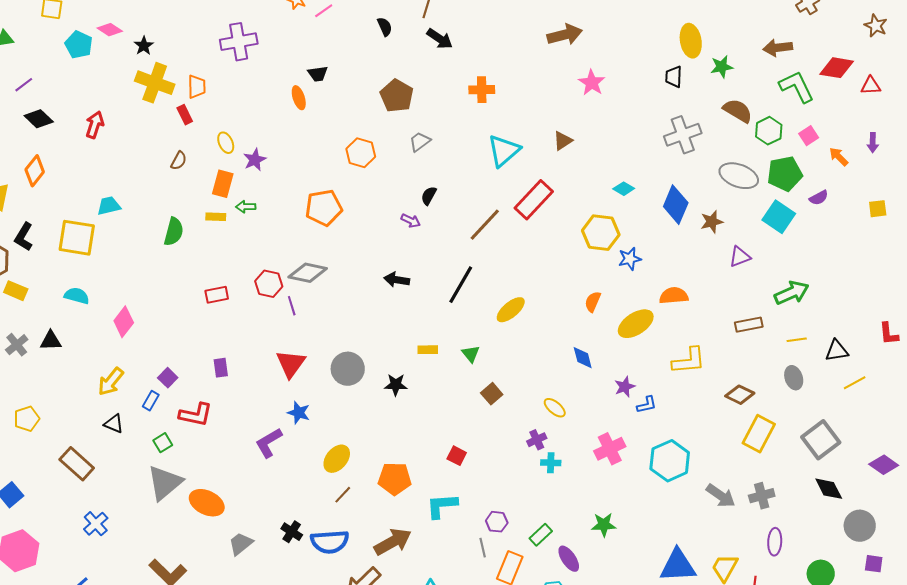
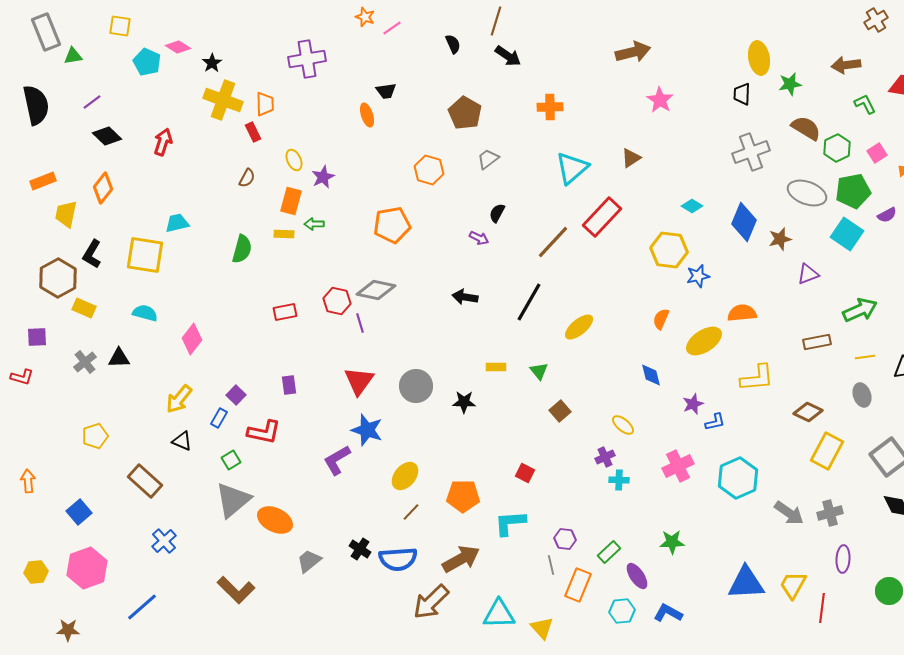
green L-shape: (797, 87) -> (865, 104), size x0.6
blue star: (299, 413) -> (367, 430), size x1.4

